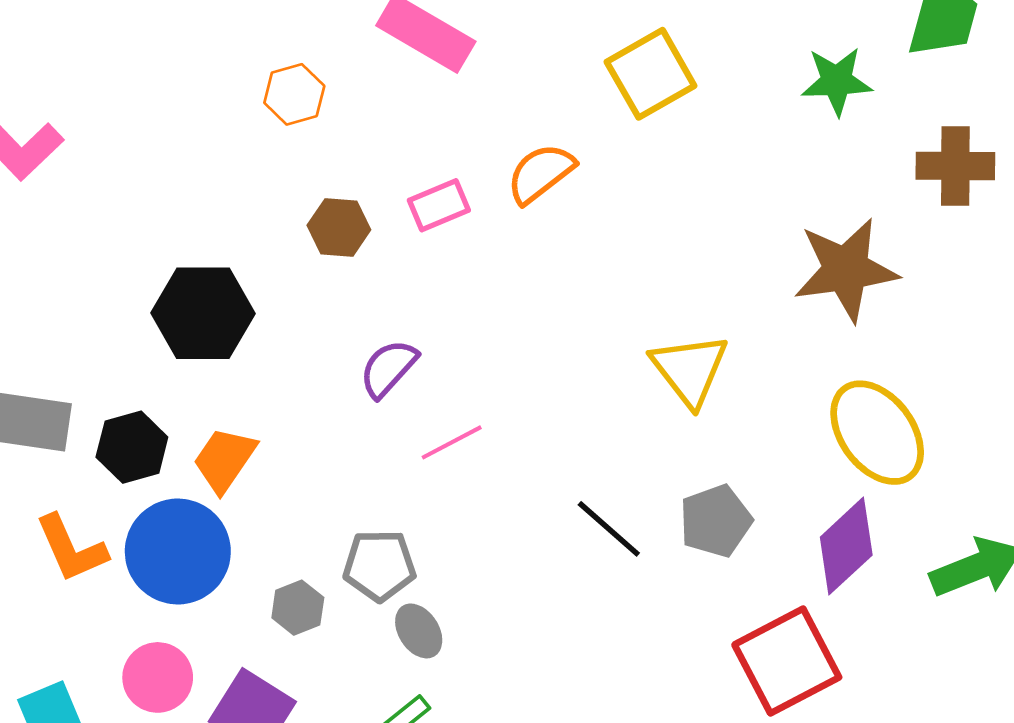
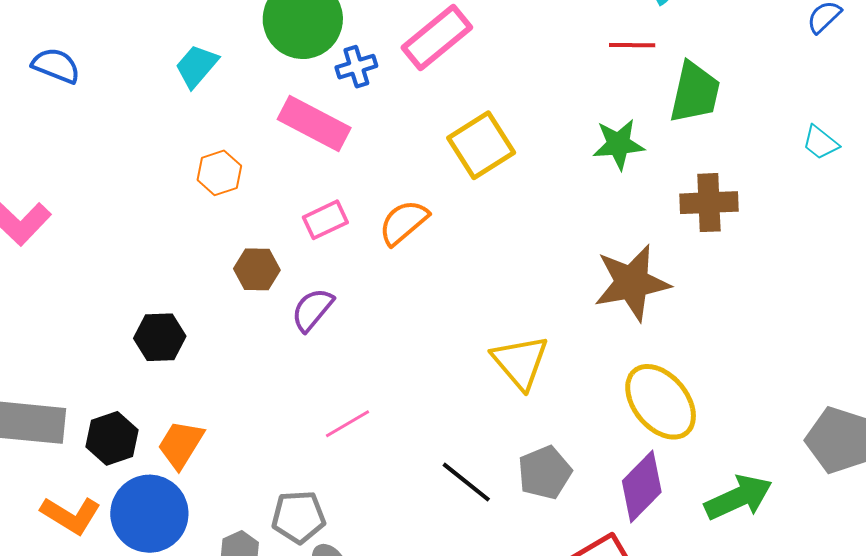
pink rectangle: (439, 205) -> (325, 220), moved
black hexagon: (203, 313) -> (160, 337), size x0.7
purple semicircle: (388, 368) -> (312, 310), moved
orange L-shape: (71, 549) -> (71, 515), turned -32

